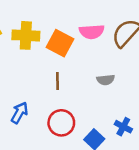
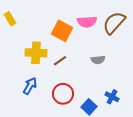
yellow cross: (26, 35) -> (36, 53), moved
brown line: (57, 81) -> (60, 61), turned 56

